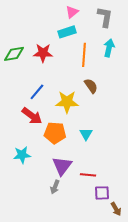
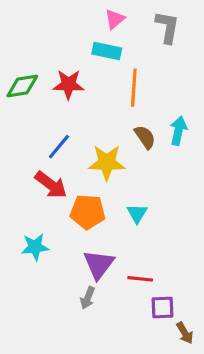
cyan rectangle: (67, 32) -> (107, 51), turned 30
cyan arrow: (109, 48) -> (178, 131), moved

